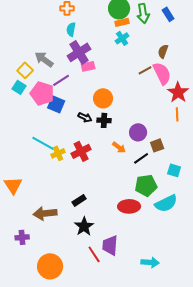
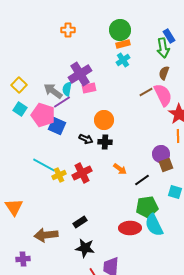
green arrow: (143, 13) -> (163, 48), moved
cyan semicircle: (71, 29) -> (67, 89), moved
gray arrow: (44, 59) -> (53, 91), moved
yellow square: (25, 70) -> (19, 85), moved
purple circle: (138, 132) -> (161, 154), moved
brown square: (157, 145) -> (166, 165), moved
cyan semicircle: (166, 203) -> (154, 225), moved, turned 90
black star: (84, 226) -> (85, 248), turned -30

